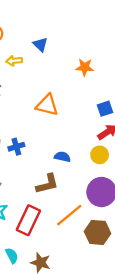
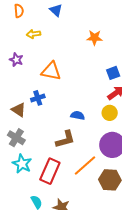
blue triangle: (40, 44) -> (56, 10), moved
orange triangle: (47, 105) -> (51, 71), moved
blue cross: (16, 147) -> (38, 98), moved

